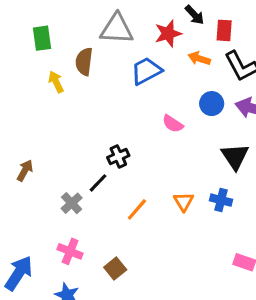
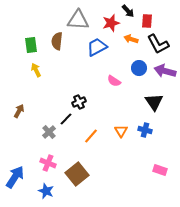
green rectangle: (42, 38) -> (31, 45), moved
yellow arrow: (56, 82) -> (36, 70), moved
brown square: (115, 269) -> (77, 174), size x1.6

